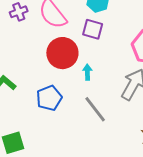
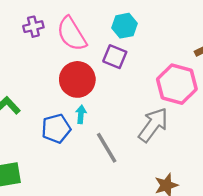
cyan arrow: (87, 72) -> (81, 114), moved

